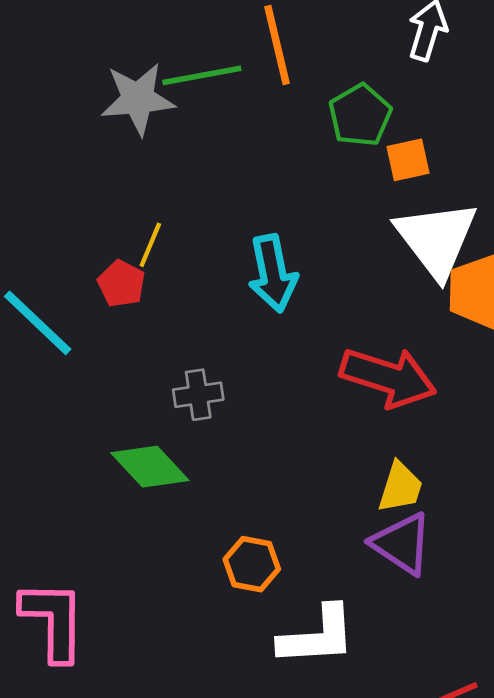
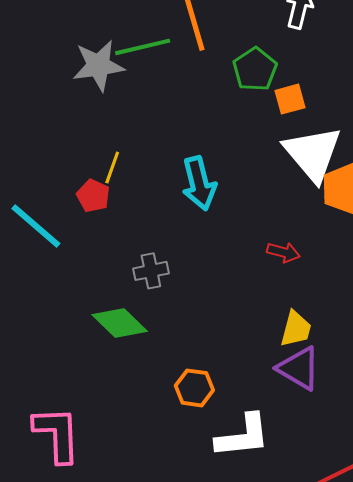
red arrow: (388, 377) -> (284, 252), size x0.5

